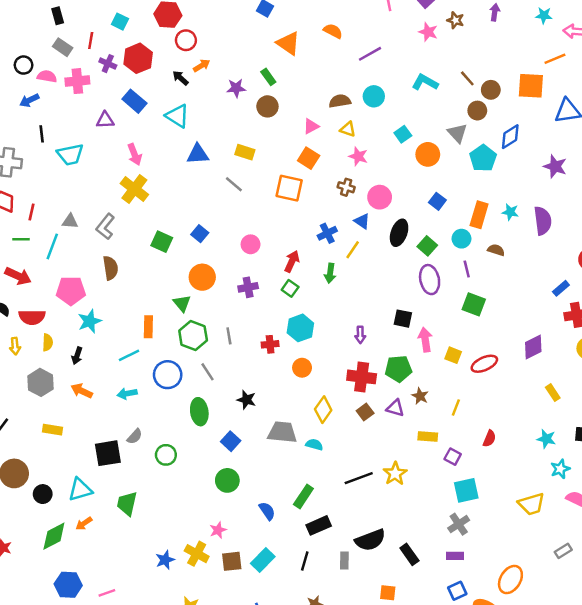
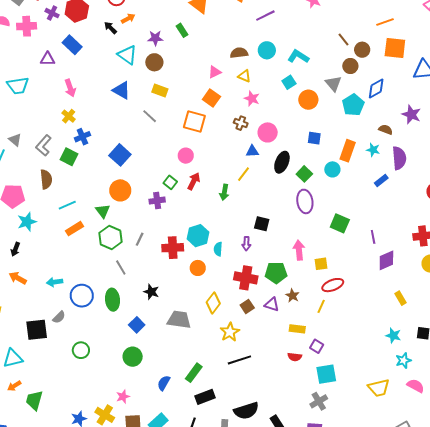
orange line: (555, 59) -> (385, 22), moved
cyan L-shape: (425, 82) -> (298, 56), moved
brown circle: (267, 106) -> (154, 62), moved
cyan triangle: (177, 116) -> (127, 55), moved
blue triangle: (198, 154) -> (121, 90), turned 30
yellow cross: (134, 189) -> (69, 116), size x0.6
blue square: (437, 201) -> (314, 138), turned -32
gray triangle: (70, 221) -> (15, 140), turned 32
blue triangle: (362, 221) -> (252, 151), turned -40
blue cross: (327, 233) -> (82, 137), moved
blue square: (200, 234) -> (120, 155), size x1.5
green square: (162, 242) -> (69, 157), moved
pink circle: (251, 244) -> (186, 156), moved
brown semicircle: (496, 250) -> (386, 130), moved
purple line: (467, 269) -> (373, 237), moved
green square: (290, 288) -> (170, 182), moved
blue rectangle: (561, 288) -> (381, 180), moved
black square: (403, 319) -> (262, 224), moved
orange rectangle: (148, 327) -> (74, 229), turned 54
gray line: (229, 336) -> (140, 239), turned 32
red cross: (270, 344) -> (173, 248), size x1.5
cyan line: (129, 355) -> (67, 205), moved
yellow square: (453, 355) -> (321, 264), turned -32
red ellipse: (484, 364) -> (333, 285), moved
blue circle: (168, 375) -> (82, 296), moved
red semicircle: (489, 439) -> (295, 357), moved, turned 72
cyan semicircle: (314, 445) -> (218, 249), moved, turned -104
green circle: (166, 455) -> (81, 350), moved
yellow star: (395, 474) -> (230, 332), moved
green trapezoid: (127, 504) -> (34, 400), moved
blue semicircle: (267, 511) -> (164, 383), turned -119

